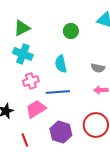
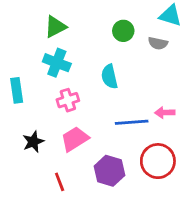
gray semicircle: (98, 68) -> (158, 43), moved
blue line: (58, 92) -> (132, 122), moved

